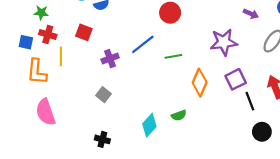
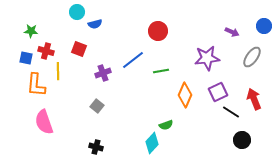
green star: (41, 13) -> (31, 31), moved
black line: (250, 101) -> (231, 112), turned -36
cyan diamond: (149, 125) -> (152, 143), moved

